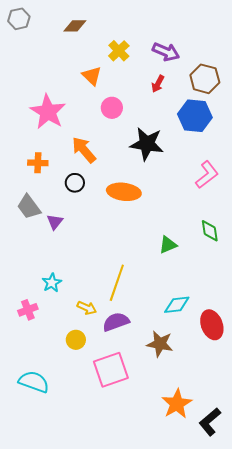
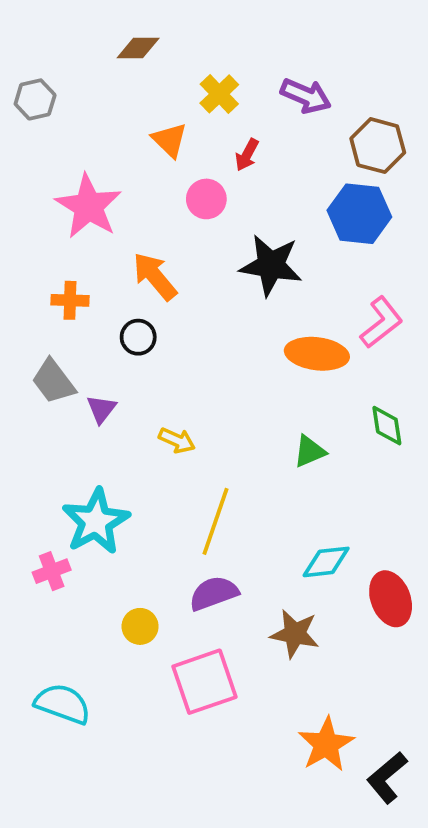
gray hexagon: (19, 19) -> (35, 99), moved
red arrow: (158, 84) -> (247, 155), moved
orange ellipse: (124, 192) -> (317, 354), moved
cyan star: (52, 283) -> (96, 521), size x1.8
yellow arrow: (87, 308) -> (177, 440), moved

